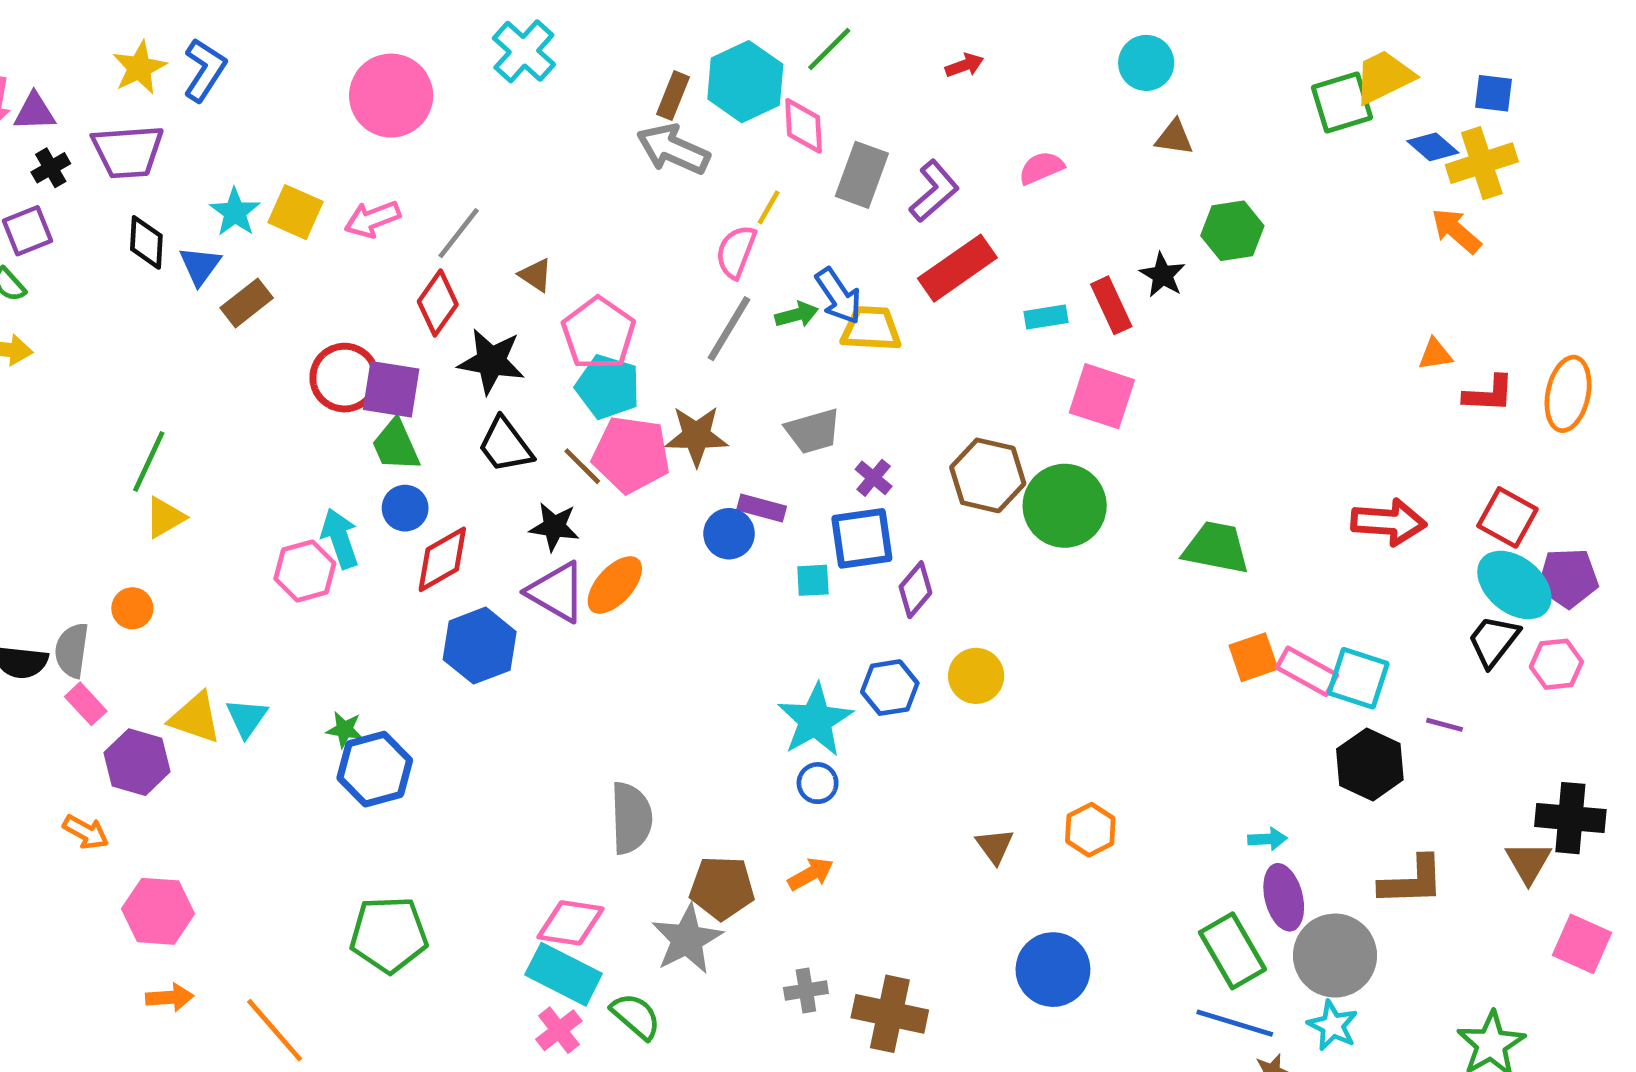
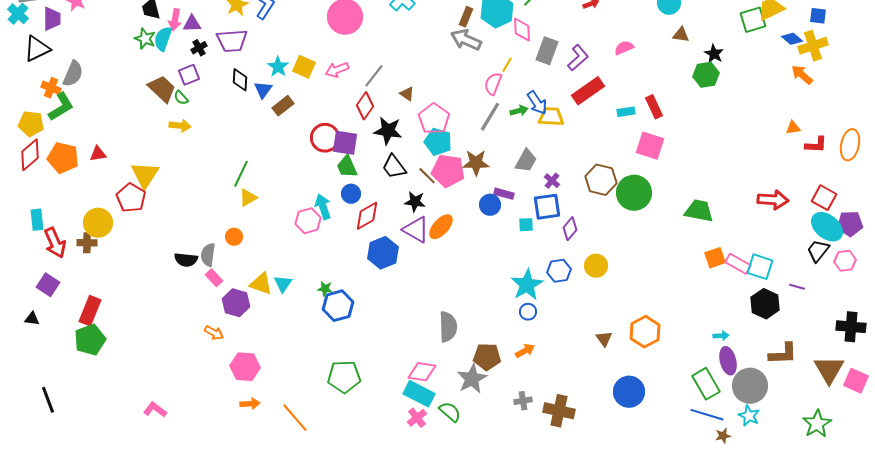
black star: (1163, 275) -> (714, 54), moved
gray trapezoid: (813, 431) -> (526, 161), turned -45
orange hexagon: (1090, 830) -> (645, 332), size x1.4
brown triangle: (1528, 862) -> (829, 370), moved, size x1.5

